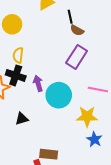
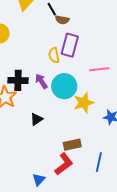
yellow semicircle: (18, 55) -> (54, 55), moved
yellow star: (87, 116) -> (84, 103), moved

